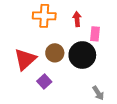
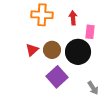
red triangle: (25, 59) -> (32, 50), moved, size x0.6
purple square: (44, 81) -> (57, 77), moved, size x1.5

